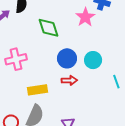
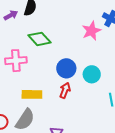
green diamond: (49, 28) -> (40, 39), moved, turned -35
red arrow: (69, 80) -> (65, 90), turned -77

